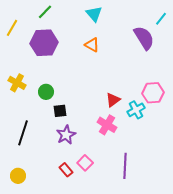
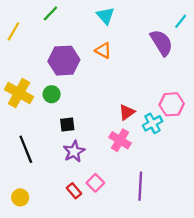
purple hexagon: (44, 43) -> (64, 61), moved
yellow cross: (17, 83) -> (19, 93), size x1.4
green circle: (46, 92) -> (52, 94), moved
black line: (23, 133) -> (26, 149), turned -40

